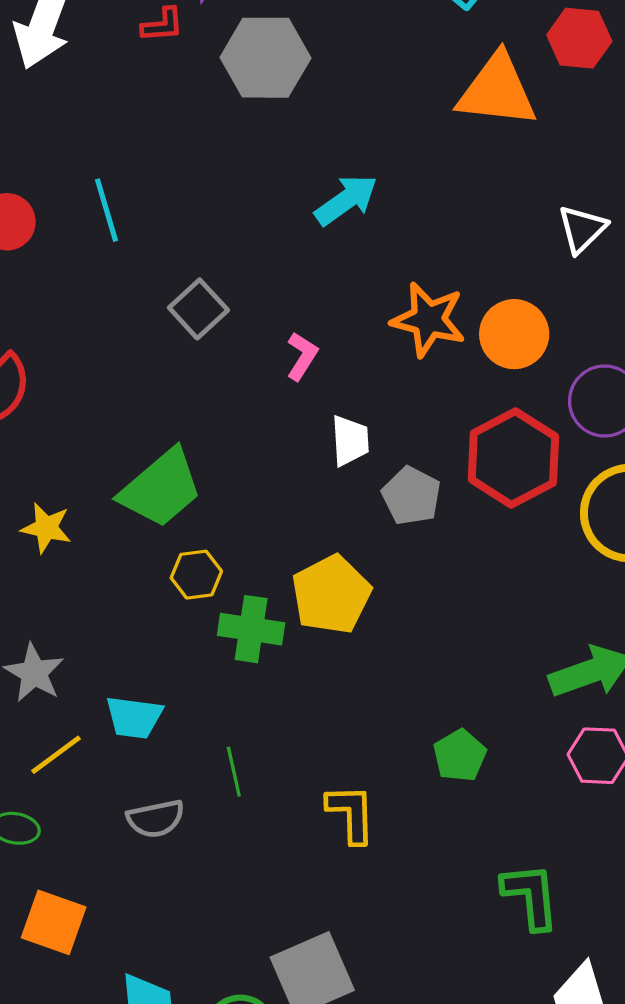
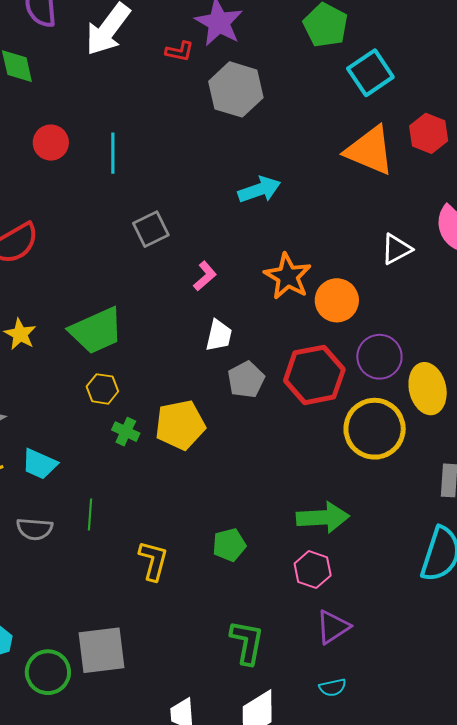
green cross: (251, 629) -> (126, 432), size x0.7

